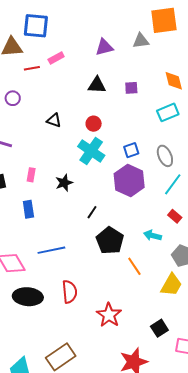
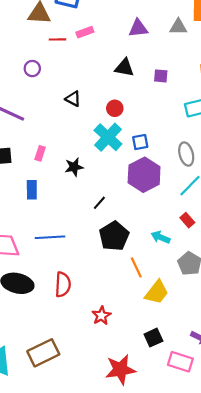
blue square: (131, 150) -> (140, 142), moved
yellow trapezoid: (171, 285) -> (157, 292), moved
red star: (109, 315) -> (101, 316), size x0.7

